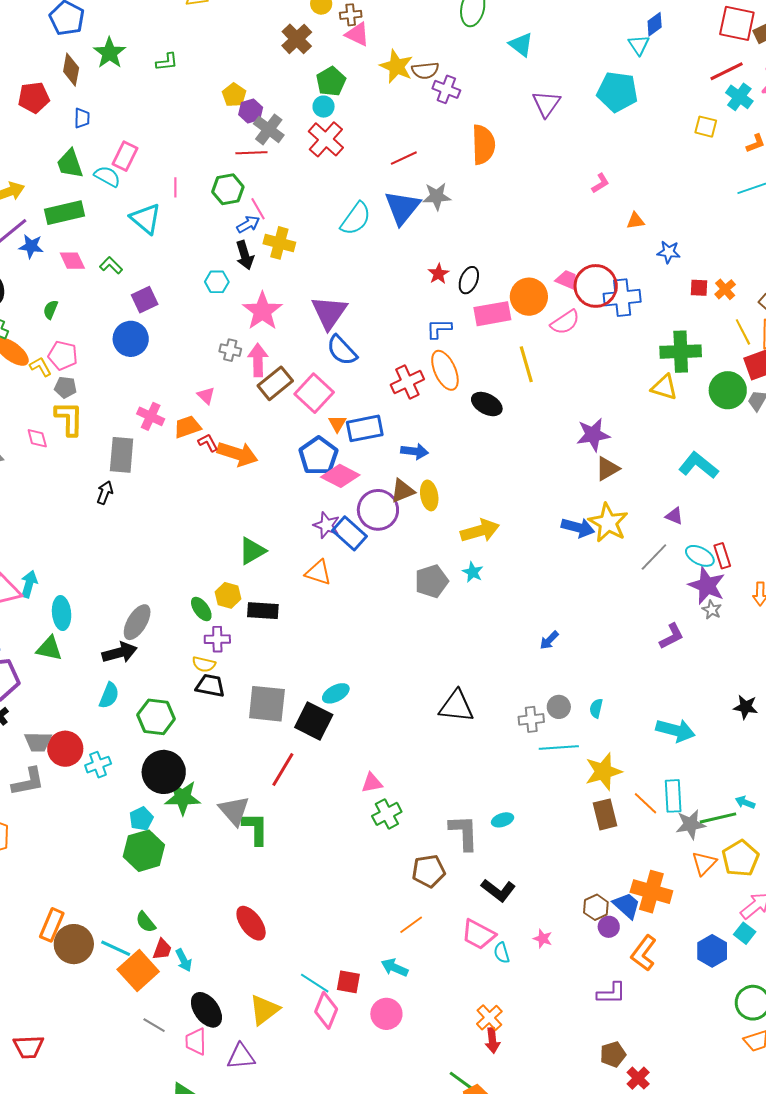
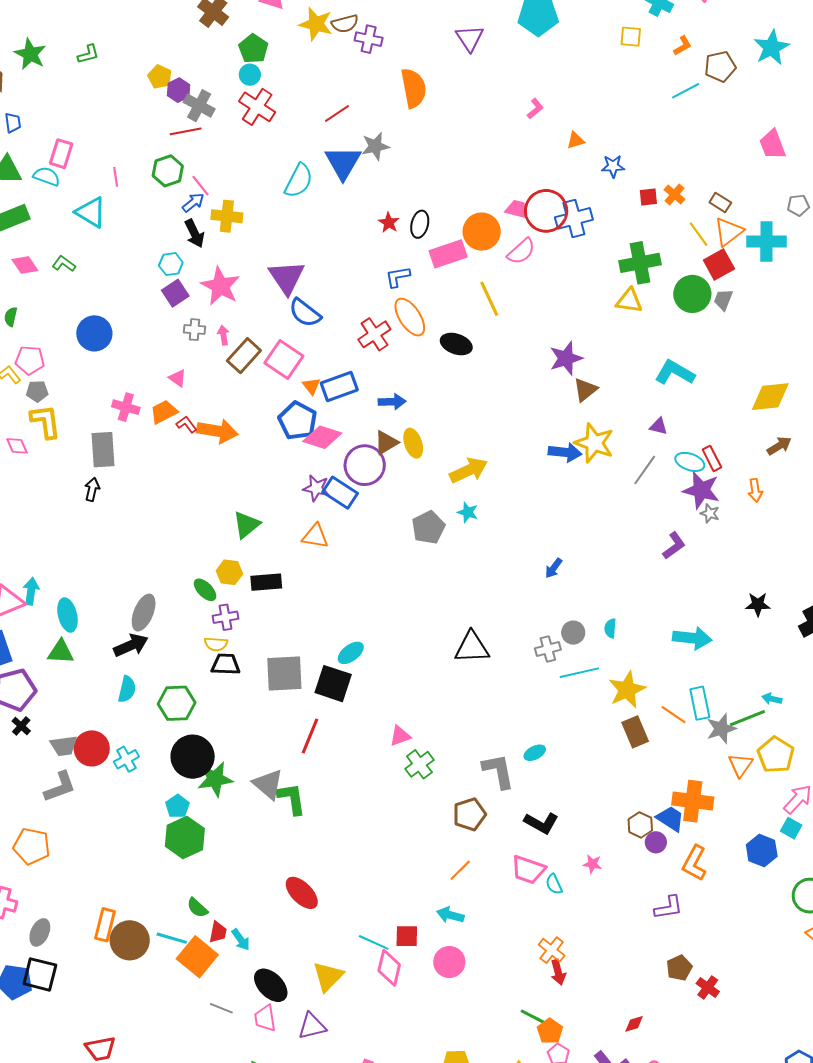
purple square: (145, 300) -> (175, 293), moved
pink arrow: (258, 360) -> (223, 335), size x0.6

